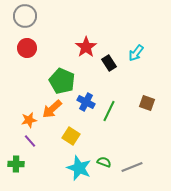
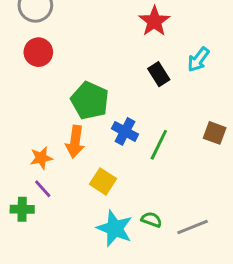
red star: (86, 47) -> (154, 21), moved
orange arrow: (52, 109) -> (75, 142), turned -40
green cross: (16, 164) -> (22, 209), moved

